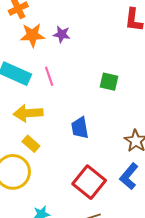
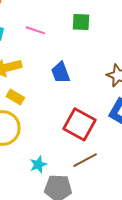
pink line: (49, 76) -> (35, 30), moved, turned -42

